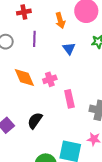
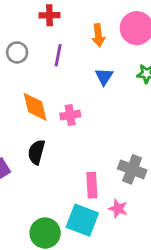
pink rectangle: (69, 99) -> (92, 185), moved
black semicircle: (35, 121) -> (36, 152), moved, turned -30

